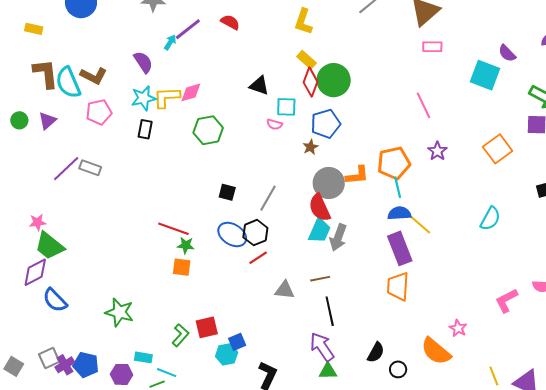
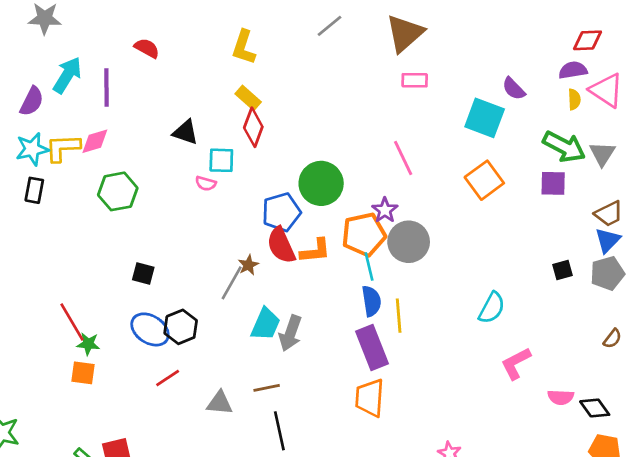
purple line: (188, 29) -> (107, 87), moved, turned -52
cyan arrow: (170, 42) -> (67, 75), size x1.8
purple semicircle: (143, 62) -> (32, 101), turned 60
green circle: (334, 80) -> (321, 183), moved
blue pentagon: (326, 124) -> (281, 212), moved
brown star: (310, 147) -> (248, 265), moved
orange square: (498, 149) -> (484, 180), moved
purple star: (437, 151) -> (385, 210), moved
gray circle: (329, 183) -> (409, 242), moved
gray line: (268, 198) -> (232, 283), moved
red semicircle: (320, 208) -> (281, 245), moved
blue semicircle: (399, 213) -> (371, 301), turned 85
yellow line: (420, 224) -> (399, 316), turned 45
red line: (173, 229) -> (72, 322), turned 40
red line: (258, 258) -> (168, 378), moved
pink L-shape: (506, 300) -> (516, 363), moved

